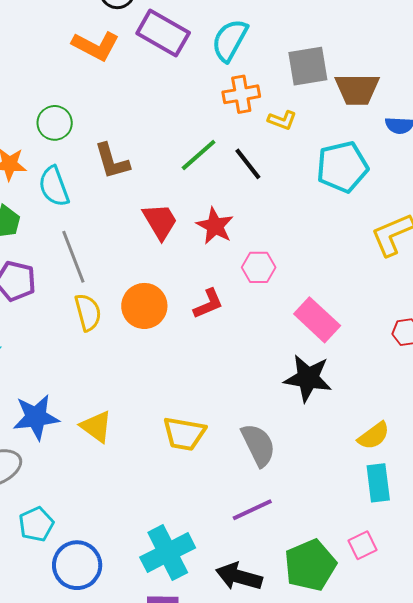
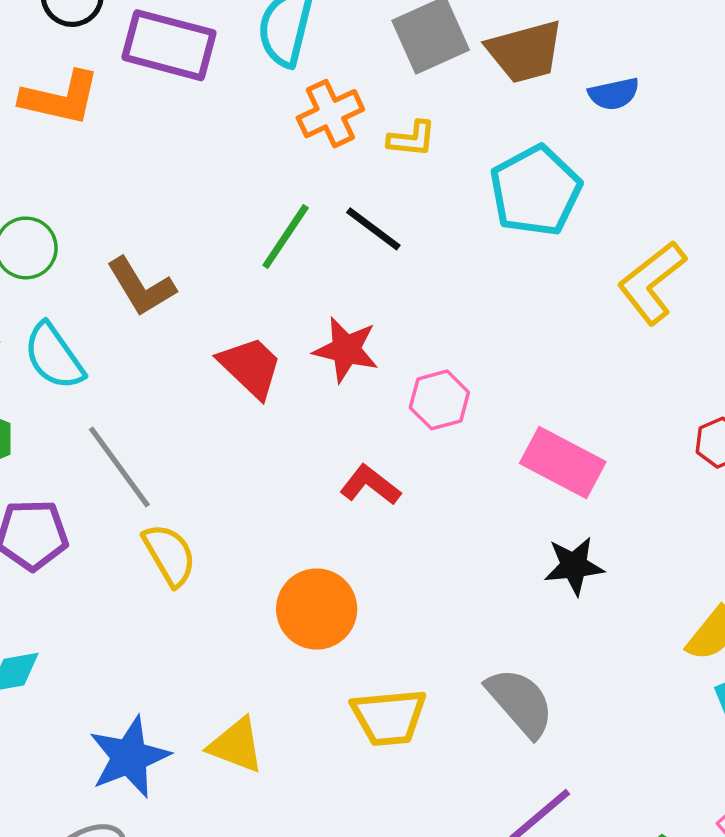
red L-shape: (208, 304) -> (370, 485), turned -104
orange circle: (144, 306) -> (317, 609), moved
black star: (308, 378) -> (574, 566), size x0.7

